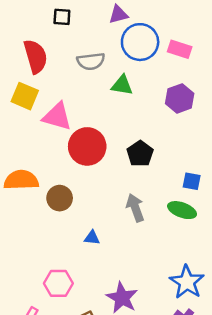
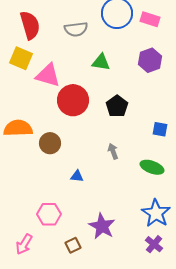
green triangle: (122, 85) -> (101, 62), moved
gray arrow: (135, 208) -> (113, 151), size x0.7
green ellipse: (182, 210) -> (152, 167), moved

